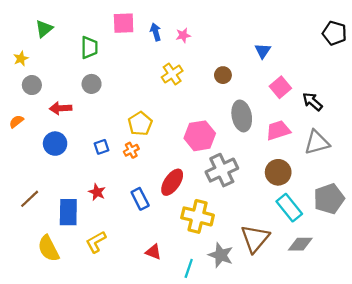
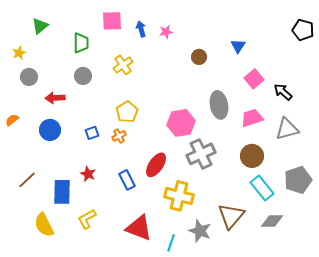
yellow cross: (172, 74) -> (123, 65), moved
brown circle: (223, 75) -> (199, 57), moved
orange semicircle: (16, 121) -> (12, 120), moved
red triangle: (153, 252) -> (139, 228), size x1.8

